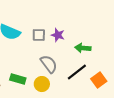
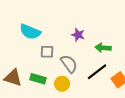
gray square: (39, 35) -> (47, 52), moved

